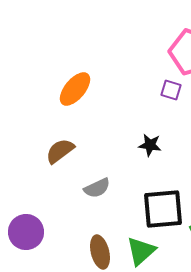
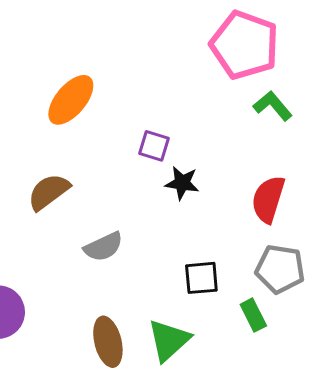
purple square: (171, 90) -> (154, 146), moved
black square: (163, 209) -> (201, 278), size x0.6

